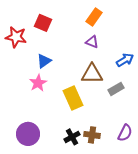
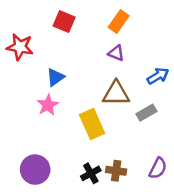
red square: (43, 23) -> (64, 22), moved

